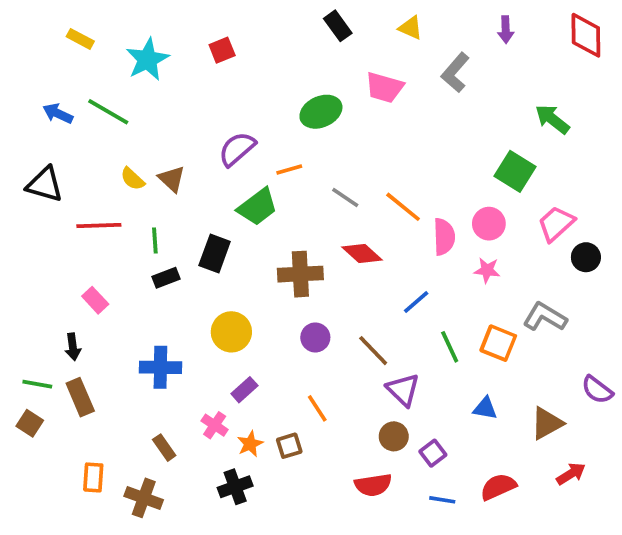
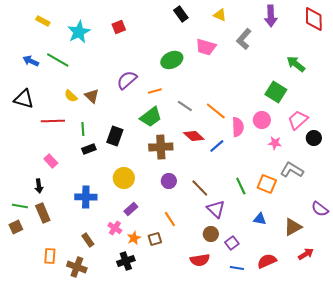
purple arrow: (506, 30) -> (271, 16), size x1.5
green trapezoid: (258, 207) -> (151, 117), moved
pink star: (487, 270) -> (275, 143), moved
blue line: (416, 302) -> (217, 146), moved
brown square: (30, 423) -> (16, 227), turned 32

